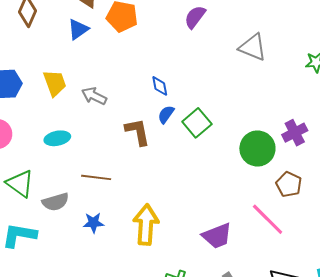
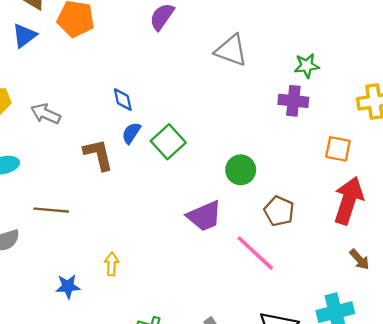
purple cross: (295, 133) -> (293, 101), moved, turned 35
green circle: (257, 148) -> (241, 170), size x0.7
blue star: (93, 223) -> (68, 286), moved
yellow arrow: (146, 225) -> (112, 264), size x0.5
purple trapezoid: (217, 236) -> (204, 216), moved

